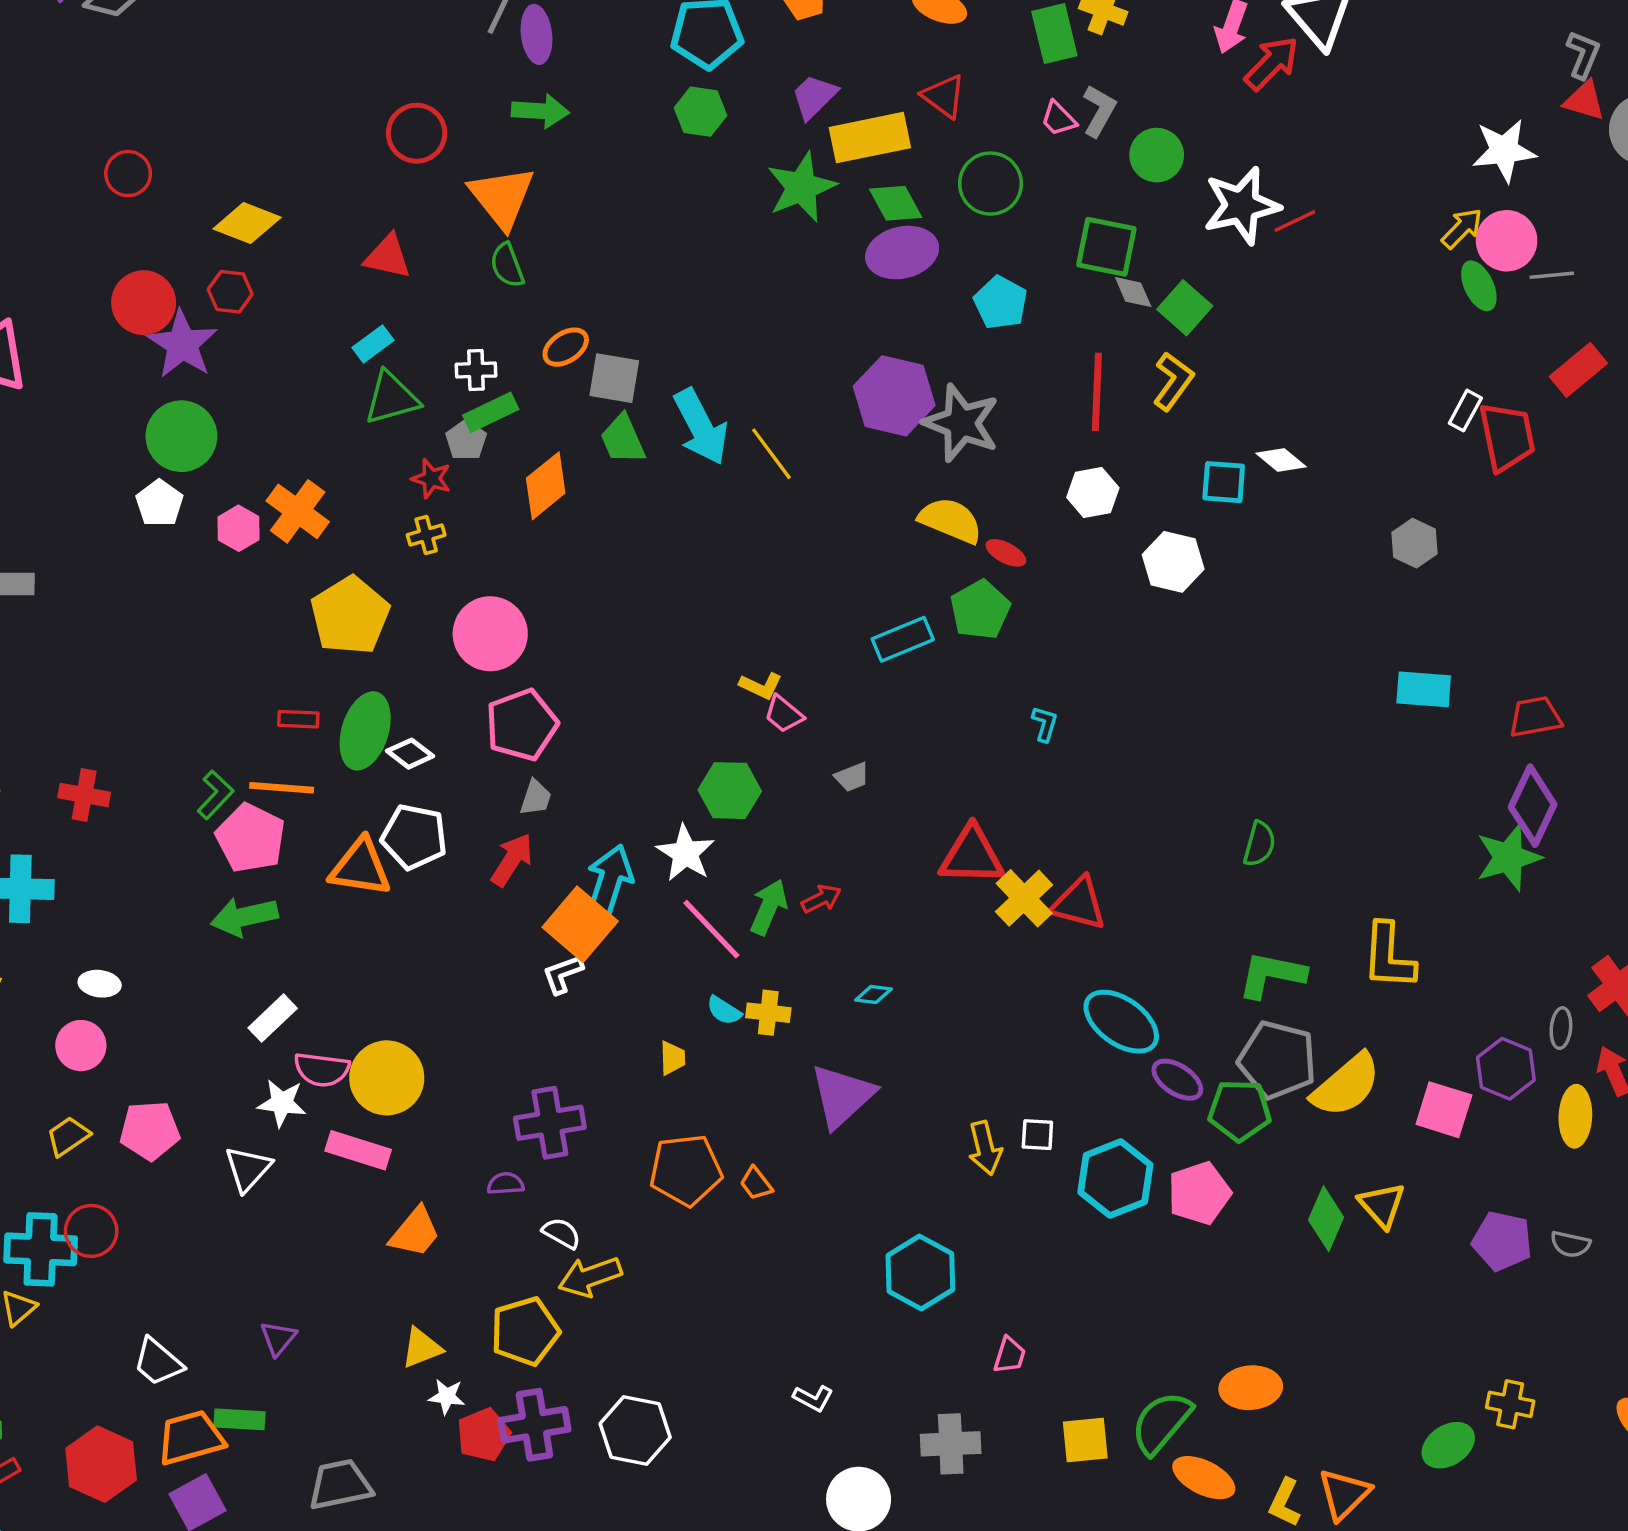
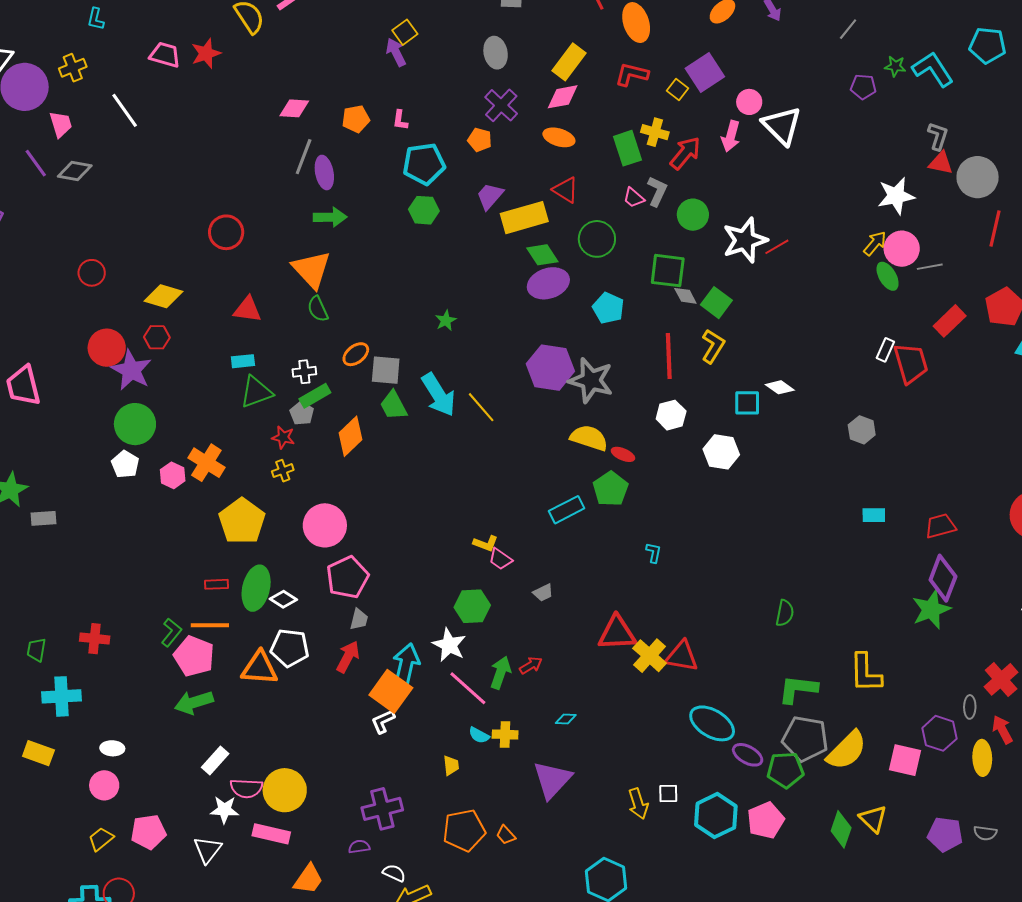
red arrow: (1272, 63) -> (685, 153), moved
red circle: (417, 133) -> (226, 232), moved
green star: (801, 187) -> (446, 320), moved, size x0.5
cyan rectangle: (373, 344) -> (243, 361), turned 35
cyan rectangle: (1424, 689) -> (874, 515), size x0.7

